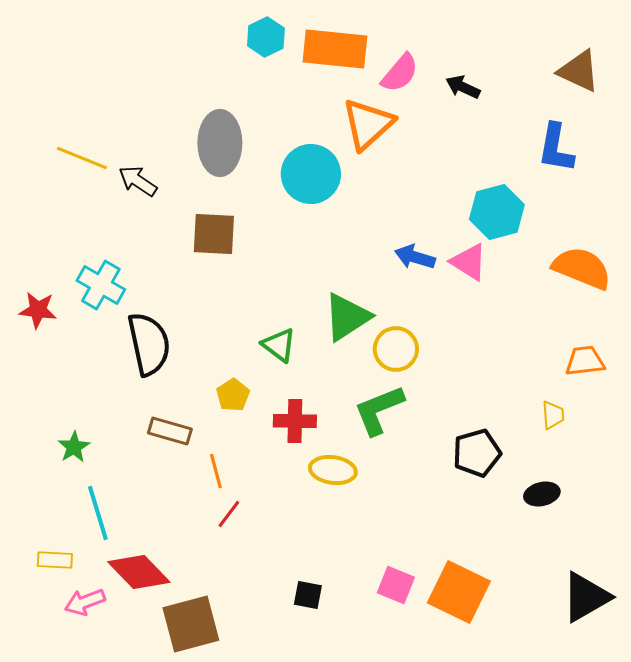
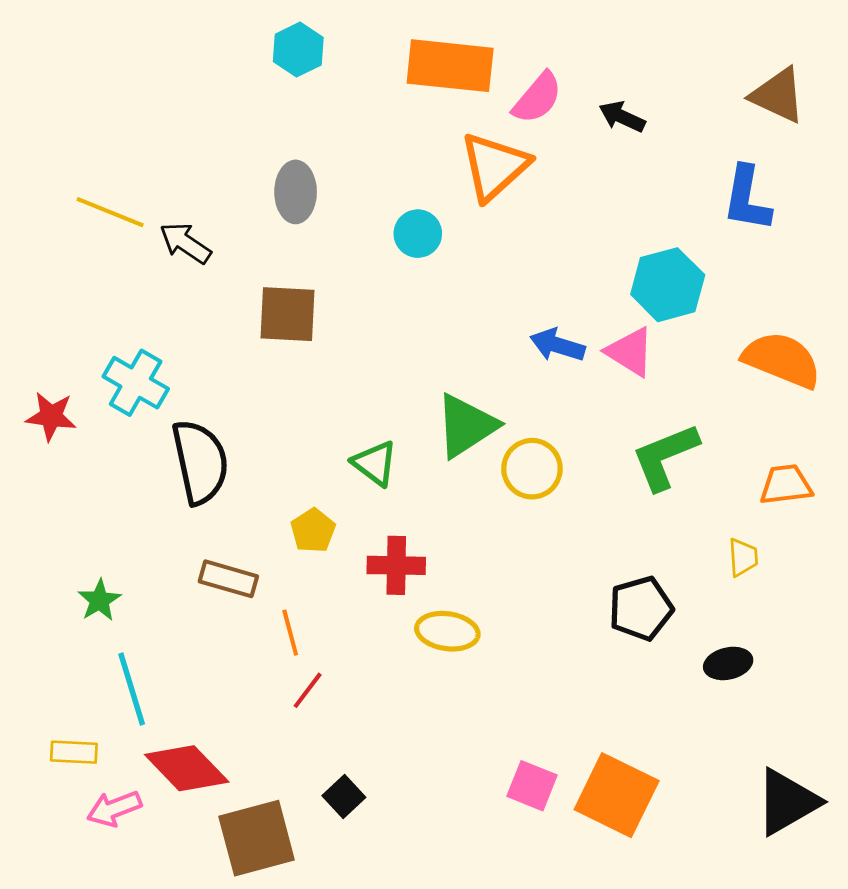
cyan hexagon: (266, 37) -> (298, 50), moved
gray ellipse: (220, 143) -> (296, 192), size x0.7
cyan circle: (311, 174) -> (418, 234), size x0.6
green L-shape: (379, 410) -> (665, 457), moved
black square: (308, 595) -> (344, 796), moved, turned 36

